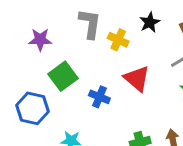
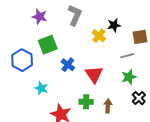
yellow cross: (118, 40) -> (99, 36), moved
red triangle: (137, 79) -> (94, 74), moved

